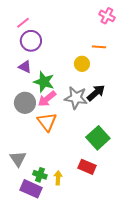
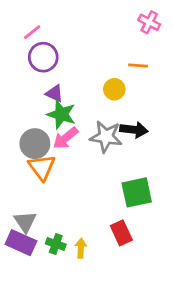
purple triangle: (25, 67) -> (54, 93), moved
black arrow: (96, 93) -> (134, 130), turned 48
orange triangle: (47, 122) -> (42, 167), moved
green square: (98, 138) -> (137, 192), turned 30
red rectangle: (87, 167) -> (121, 233), turned 42
purple rectangle: (31, 189) -> (21, 243), moved

